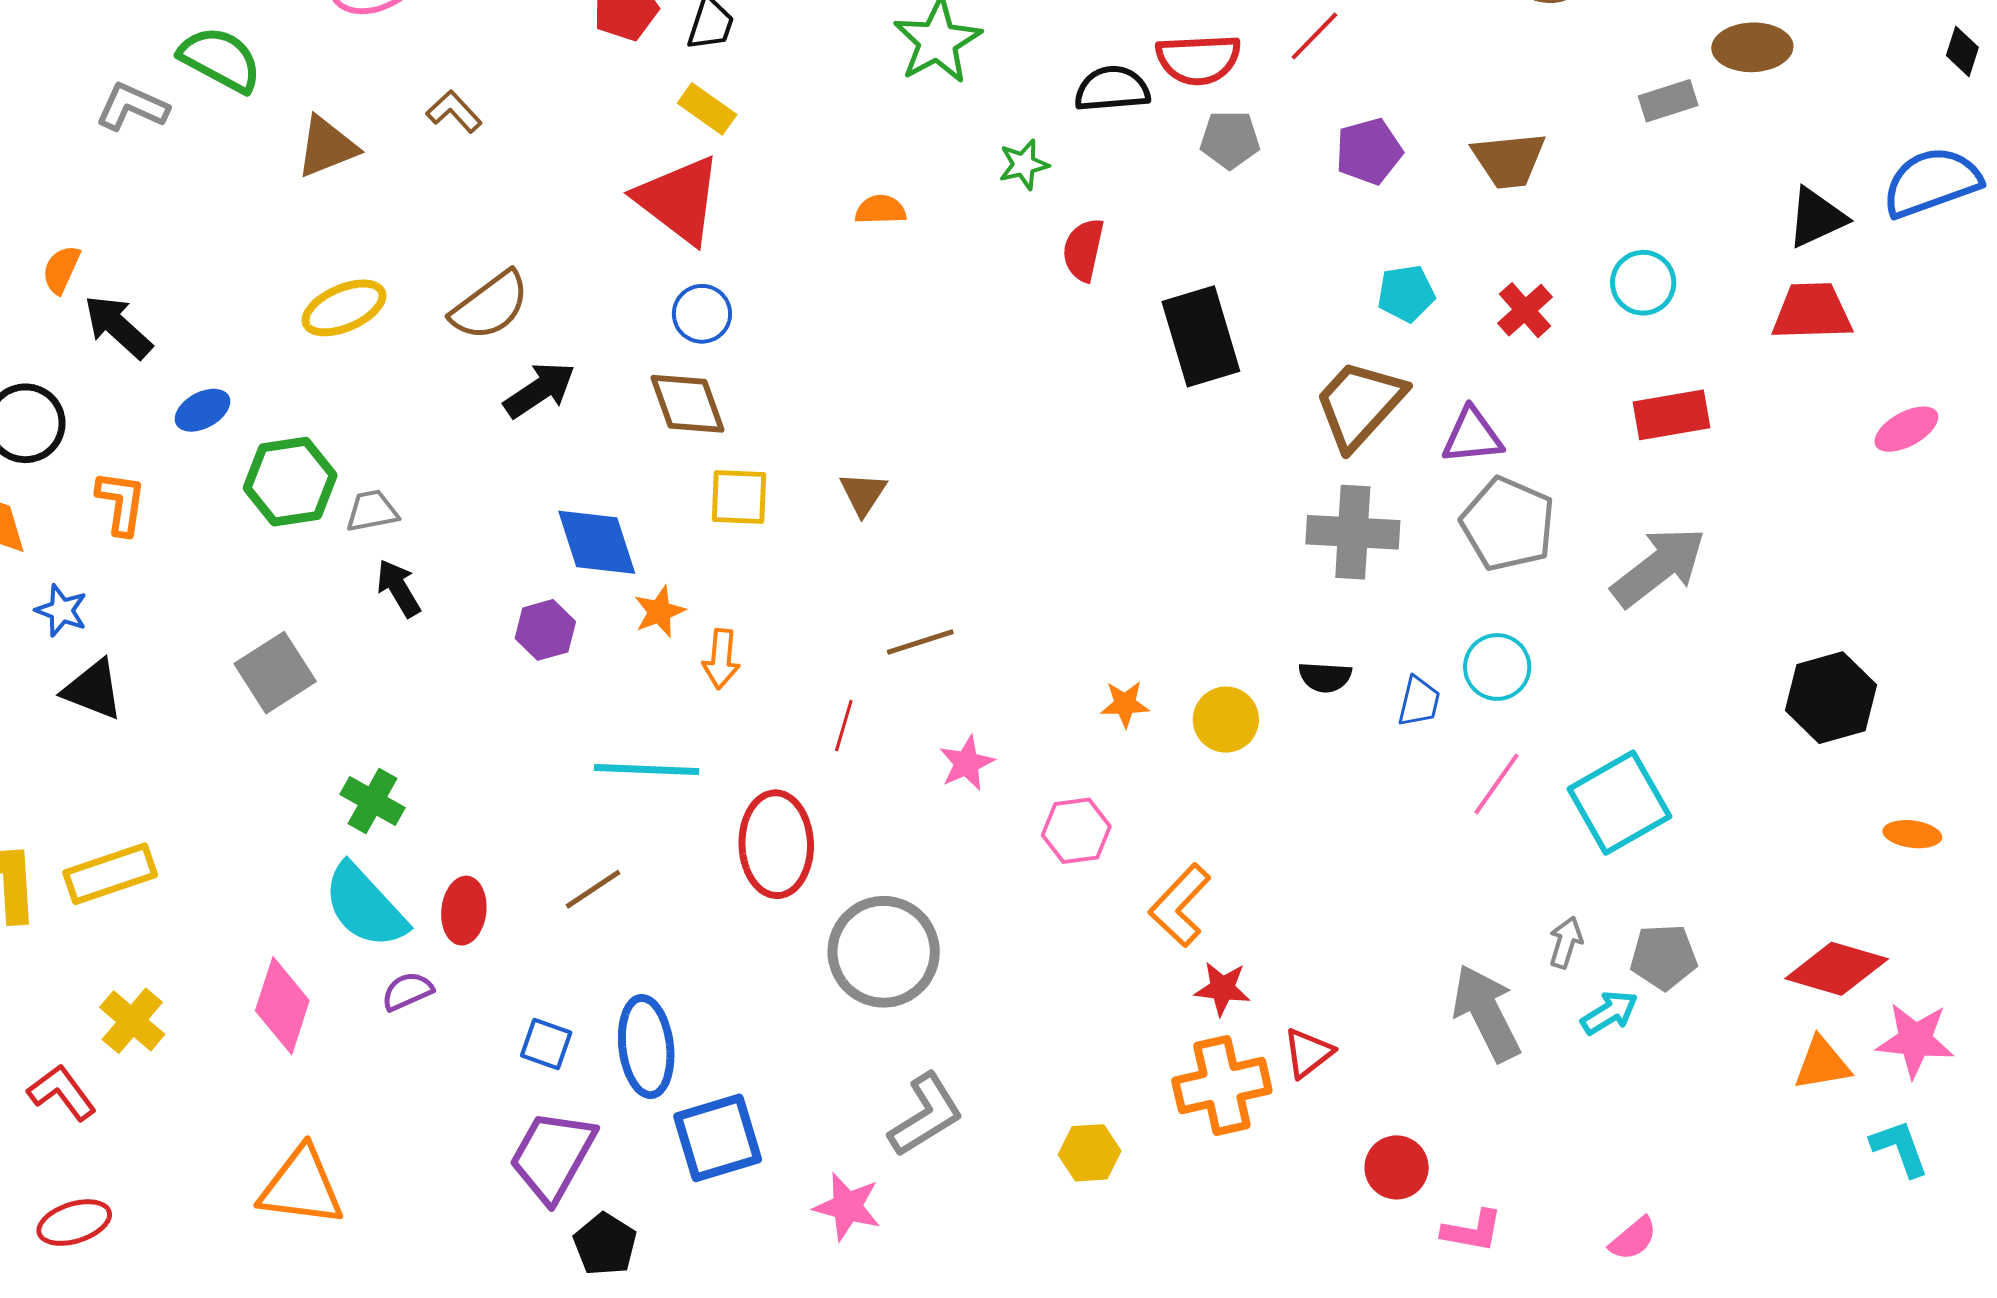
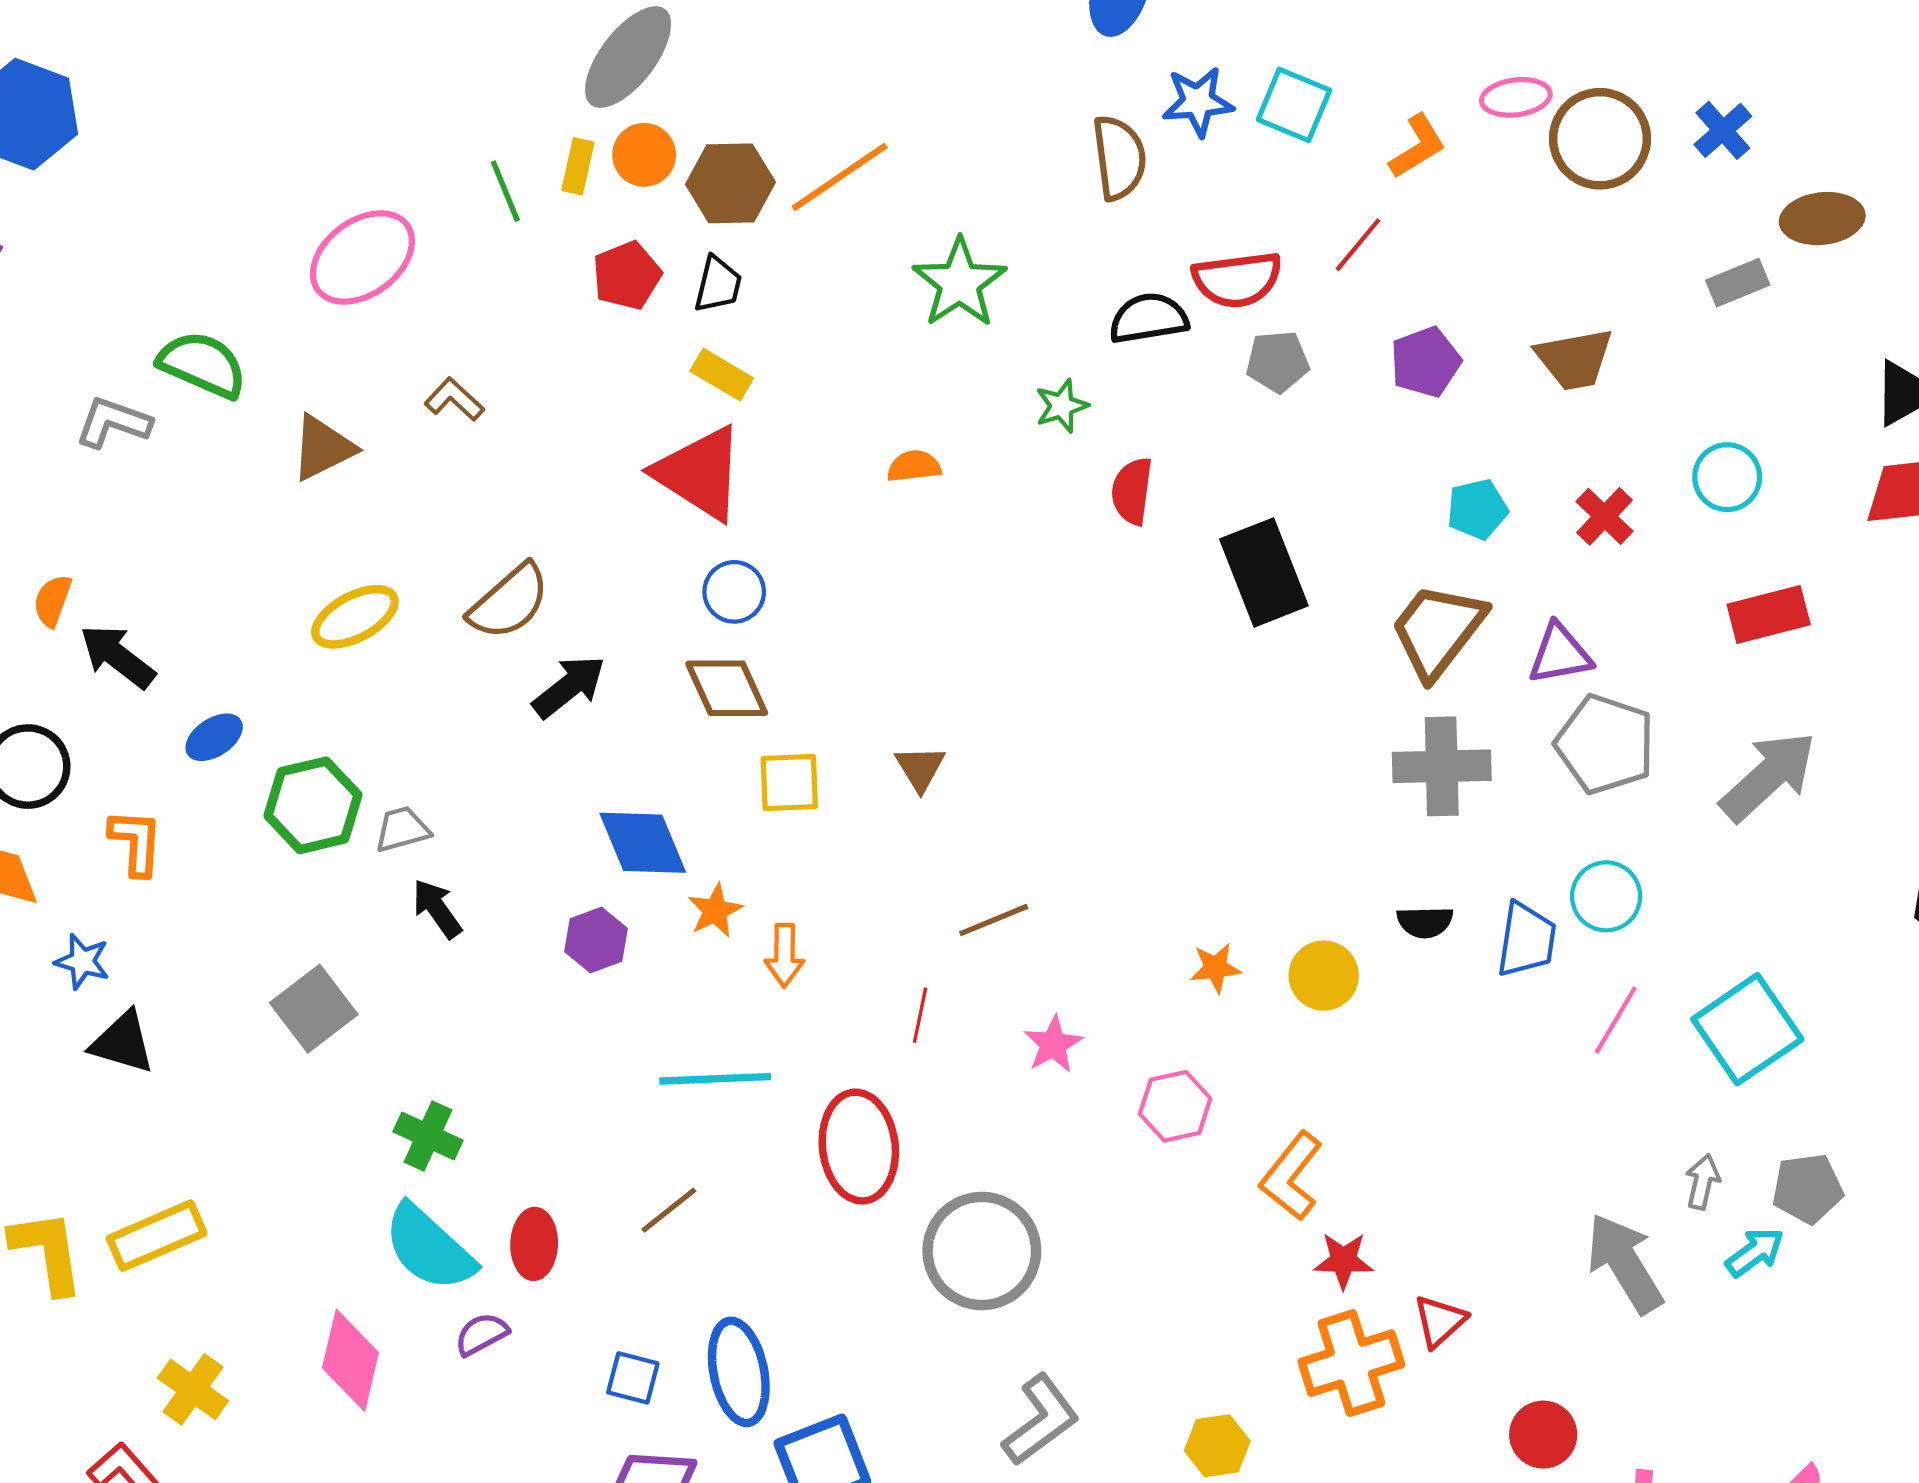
blue trapezoid: (1419, 702) -> (1526, 940), size x1.4

